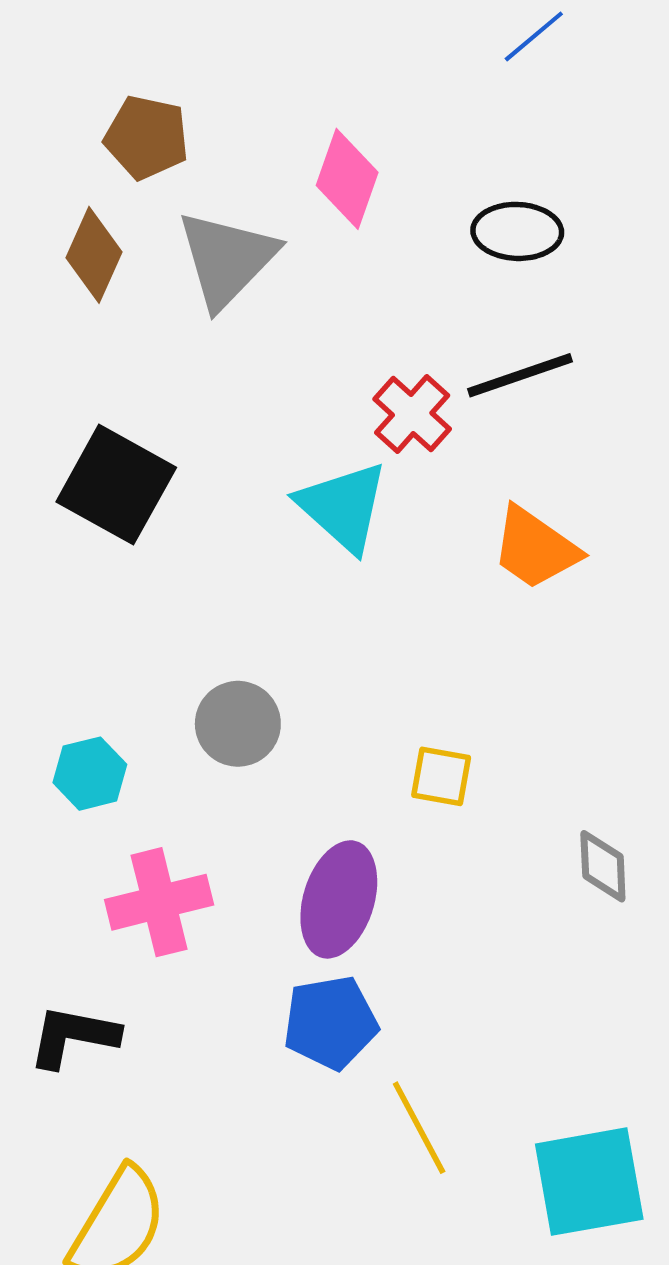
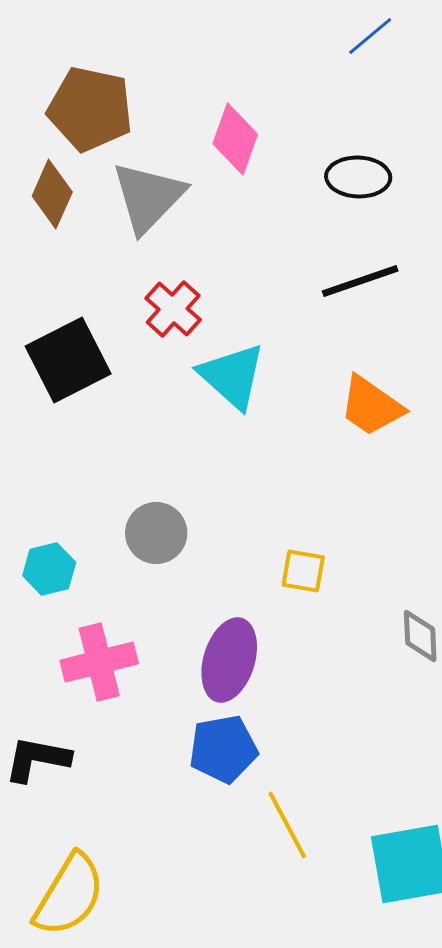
brown pentagon: (147, 137) -> (90, 109), size x1.4
red cross: (412, 414) -> (173, 309), moved
black square: (116, 485) -> (68, 360), turned 34

